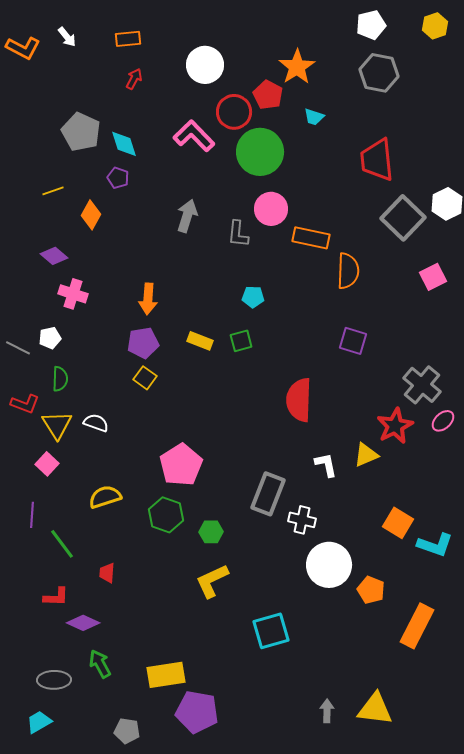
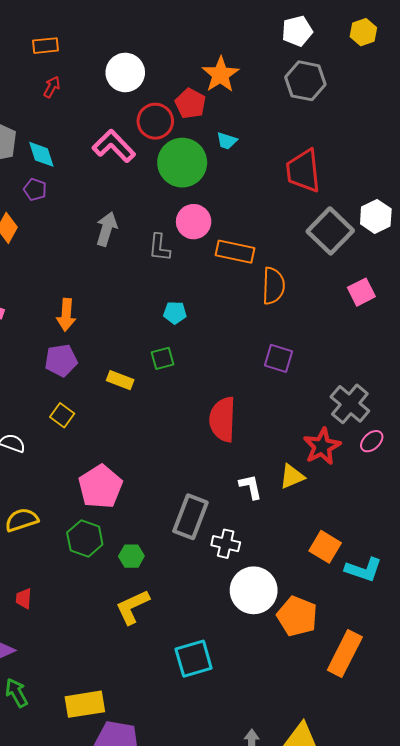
cyan trapezoid: (314, 117) -> (227, 141), moved
yellow rectangle: (200, 341) -> (120, 380), moved
yellow square: (145, 378) -> (62, 415), moved
orange pentagon: (371, 590) -> (297, 616), size x1.4

